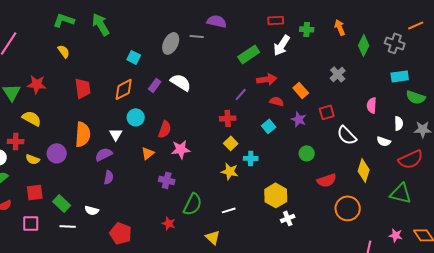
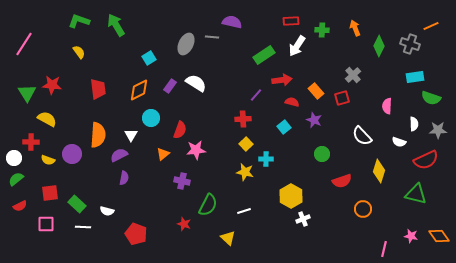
cyan square: (134, 57) -> (149, 58), turned 32
red square: (327, 112) -> (342, 98), moved
orange circle: (348, 208) -> (363, 209), size x0.7

